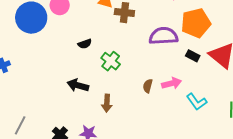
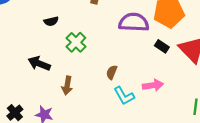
pink arrow: (172, 83) -> (153, 85), moved
cyan L-shape: (197, 102) -> (124, 96), moved

